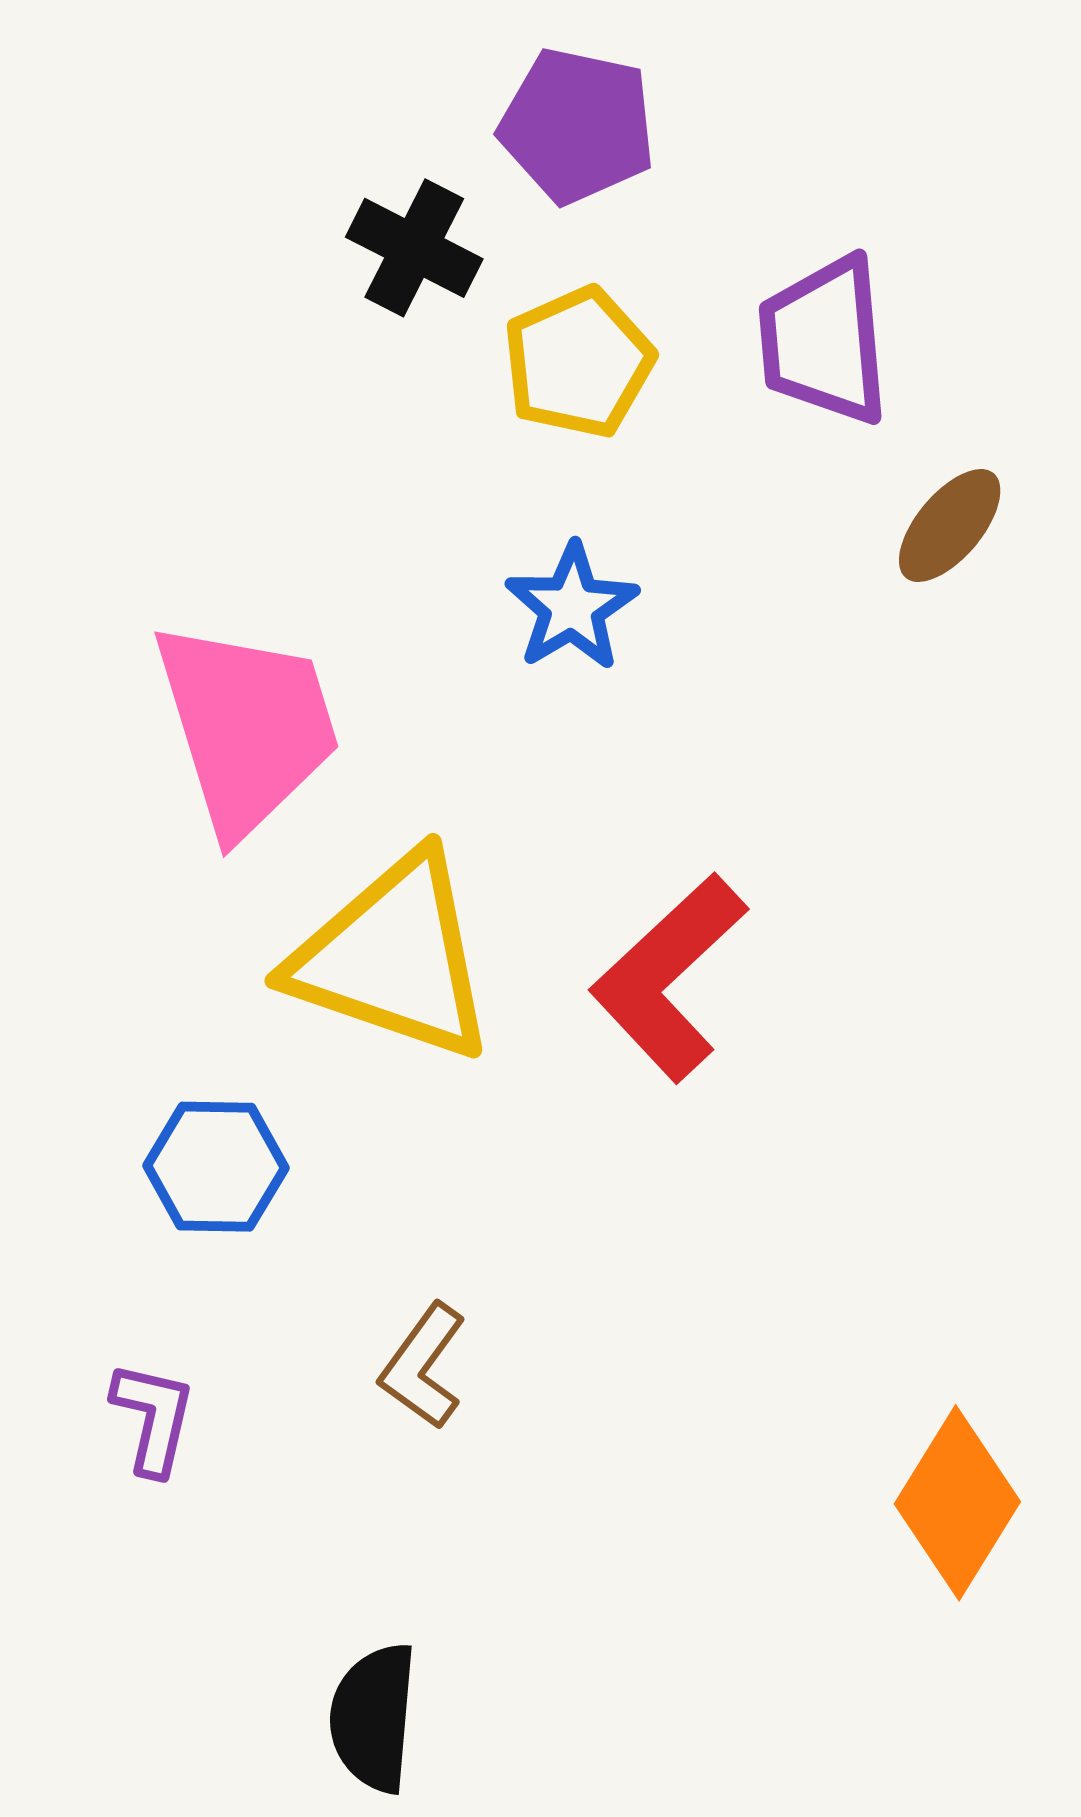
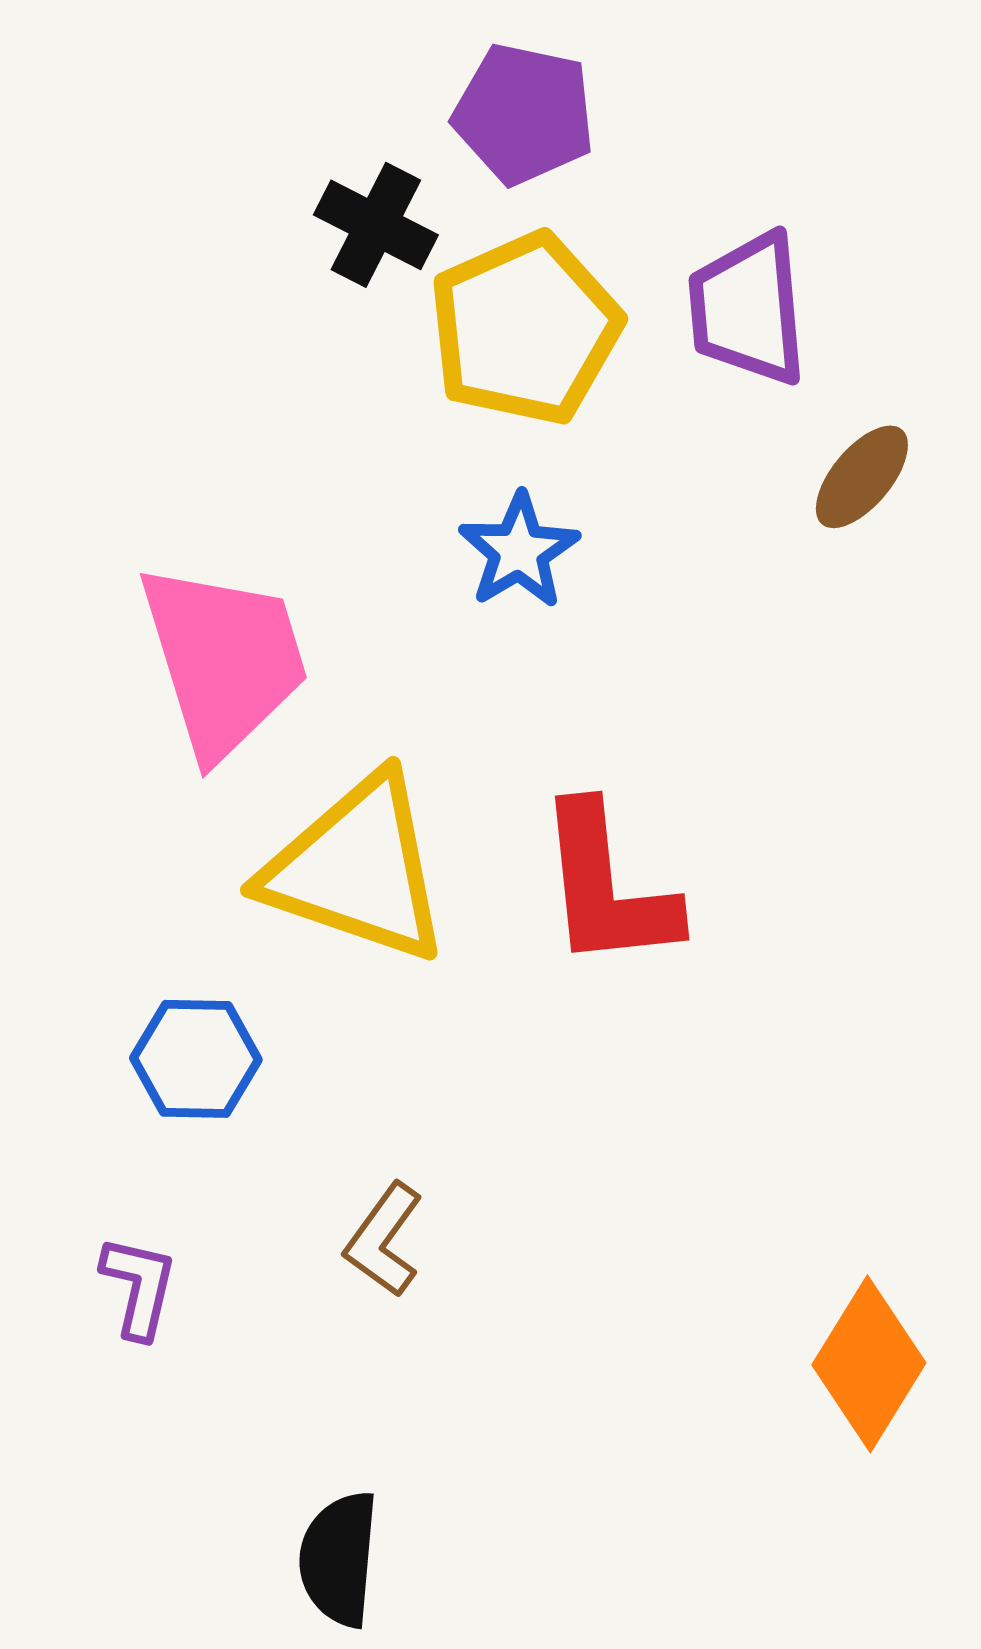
yellow pentagon: (578, 362) -> (525, 329), size x1.4
red L-shape: (669, 977) -> (607, 887), turned -53

